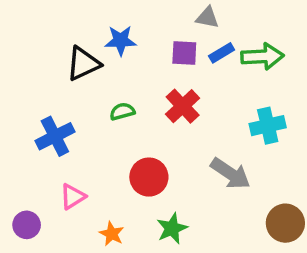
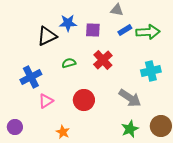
purple square: (184, 53) -> (93, 30), moved
pink triangle: (73, 197) -> (46, 101), moved
green star: (172, 228) -> (130, 129), moved

